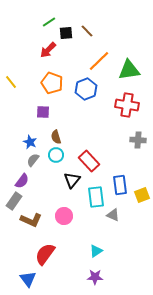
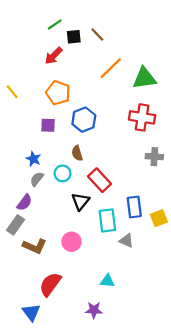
blue hexagon: (86, 89) -> (84, 120), moved
brown semicircle: (56, 137) -> (77, 153), moved
cyan triangle: (96, 251) -> (107, 281), turned 40
purple star: (95, 277) -> (94, 310), moved

